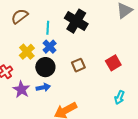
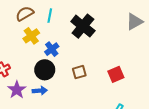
cyan line: (48, 28) -> (50, 16), moved
yellow cross: (27, 52) -> (31, 36), moved

